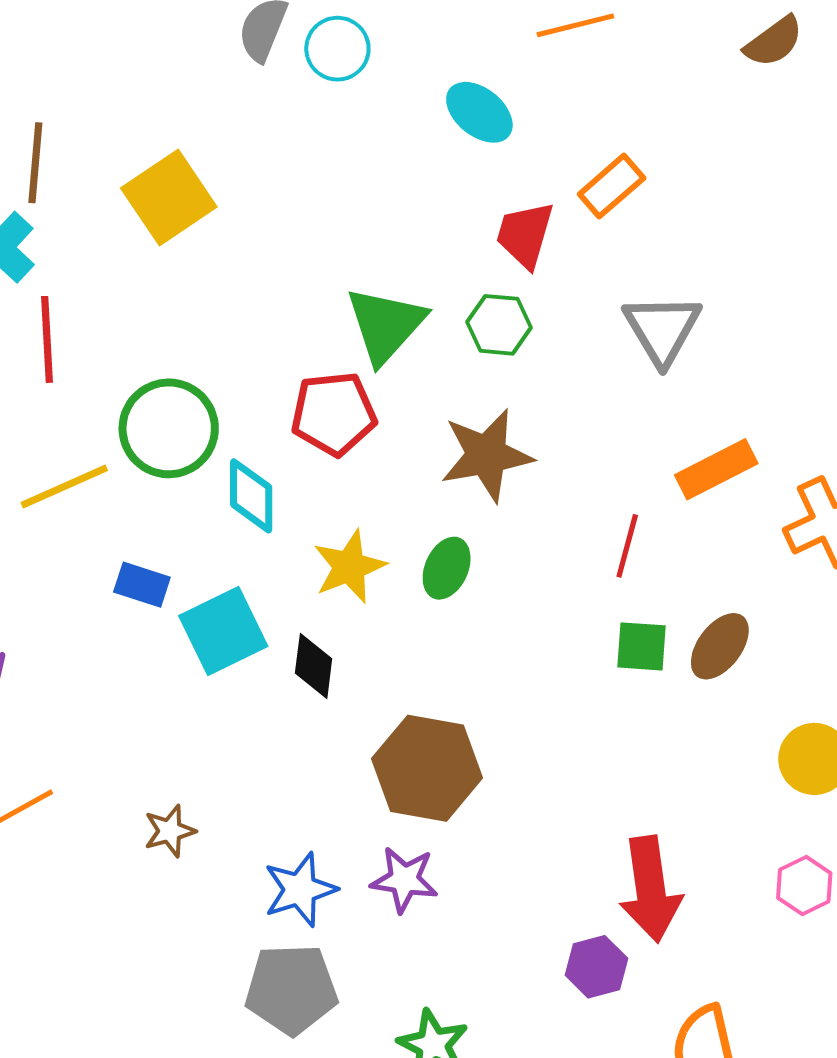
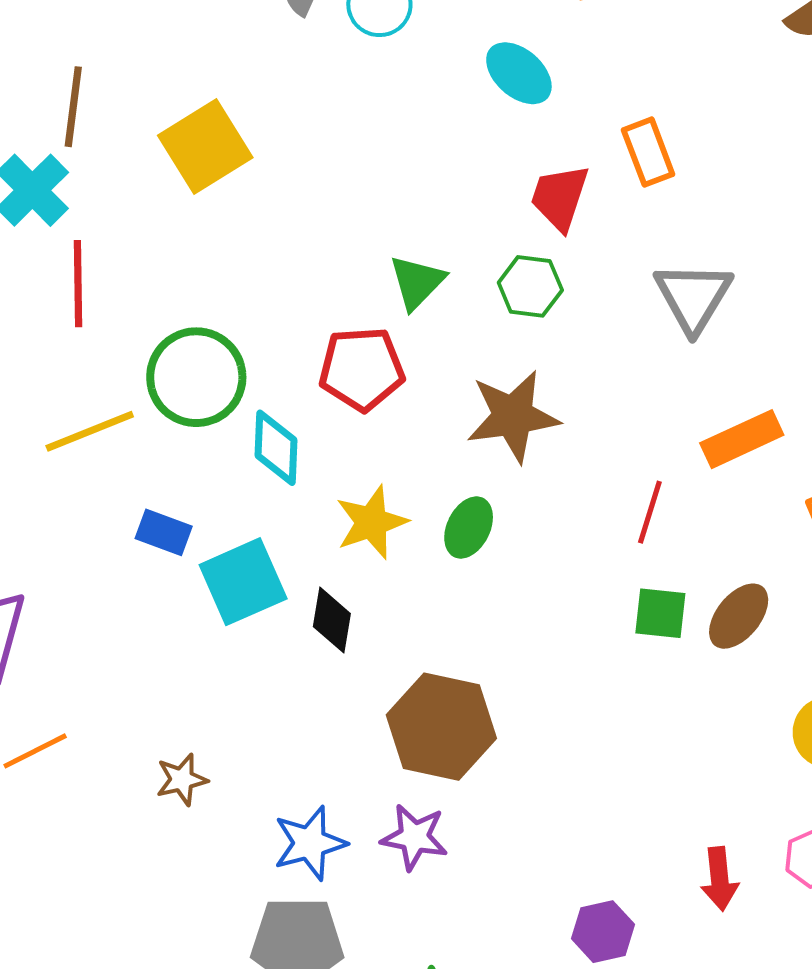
orange rectangle: (612, 186) -> (648, 152), turned -72
green triangle: (386, 325) -> (417, 282), size x0.7
red arrow: (650, 889) -> (720, 879), moved, size x0.6

